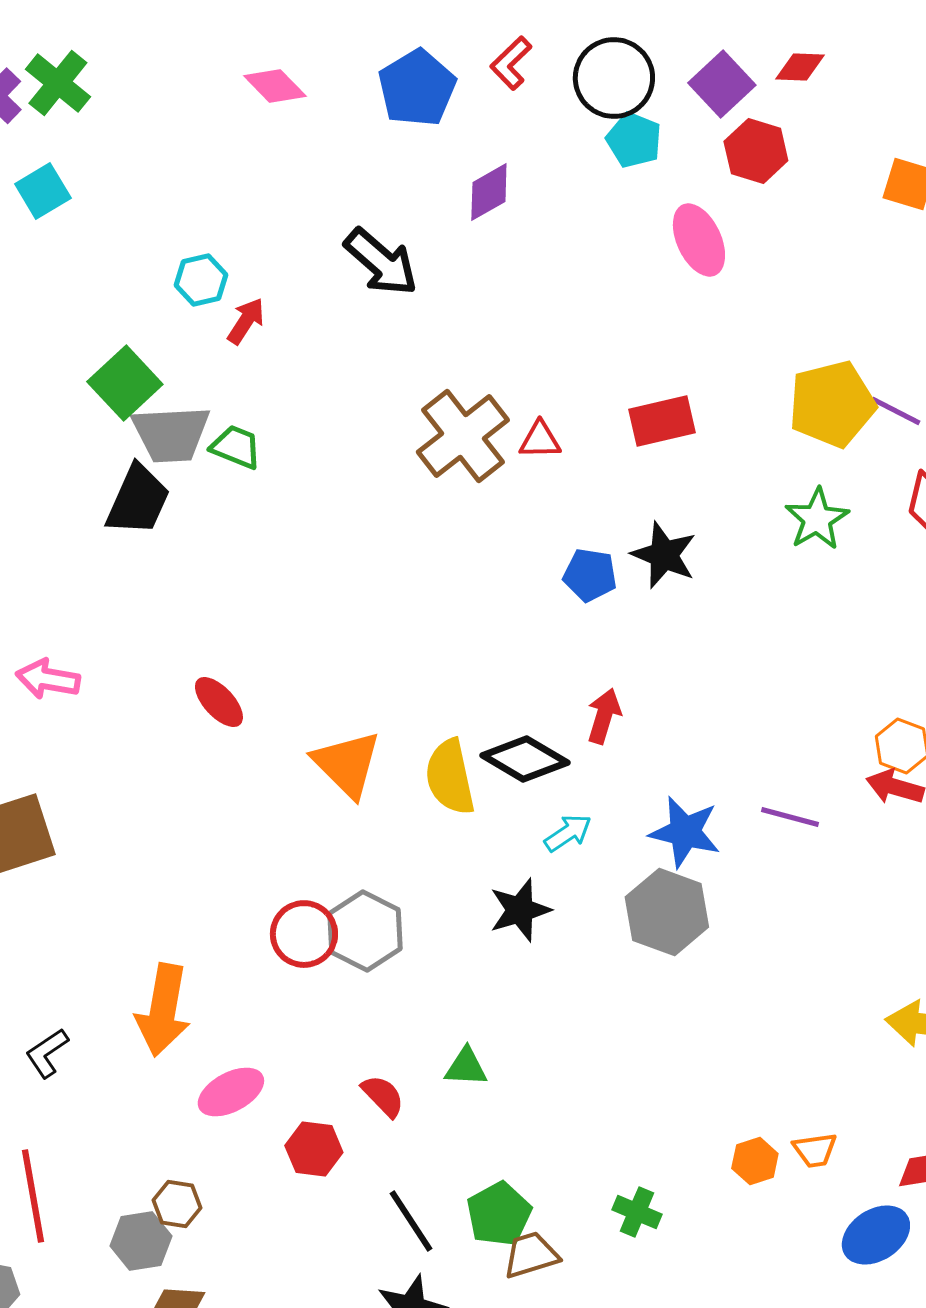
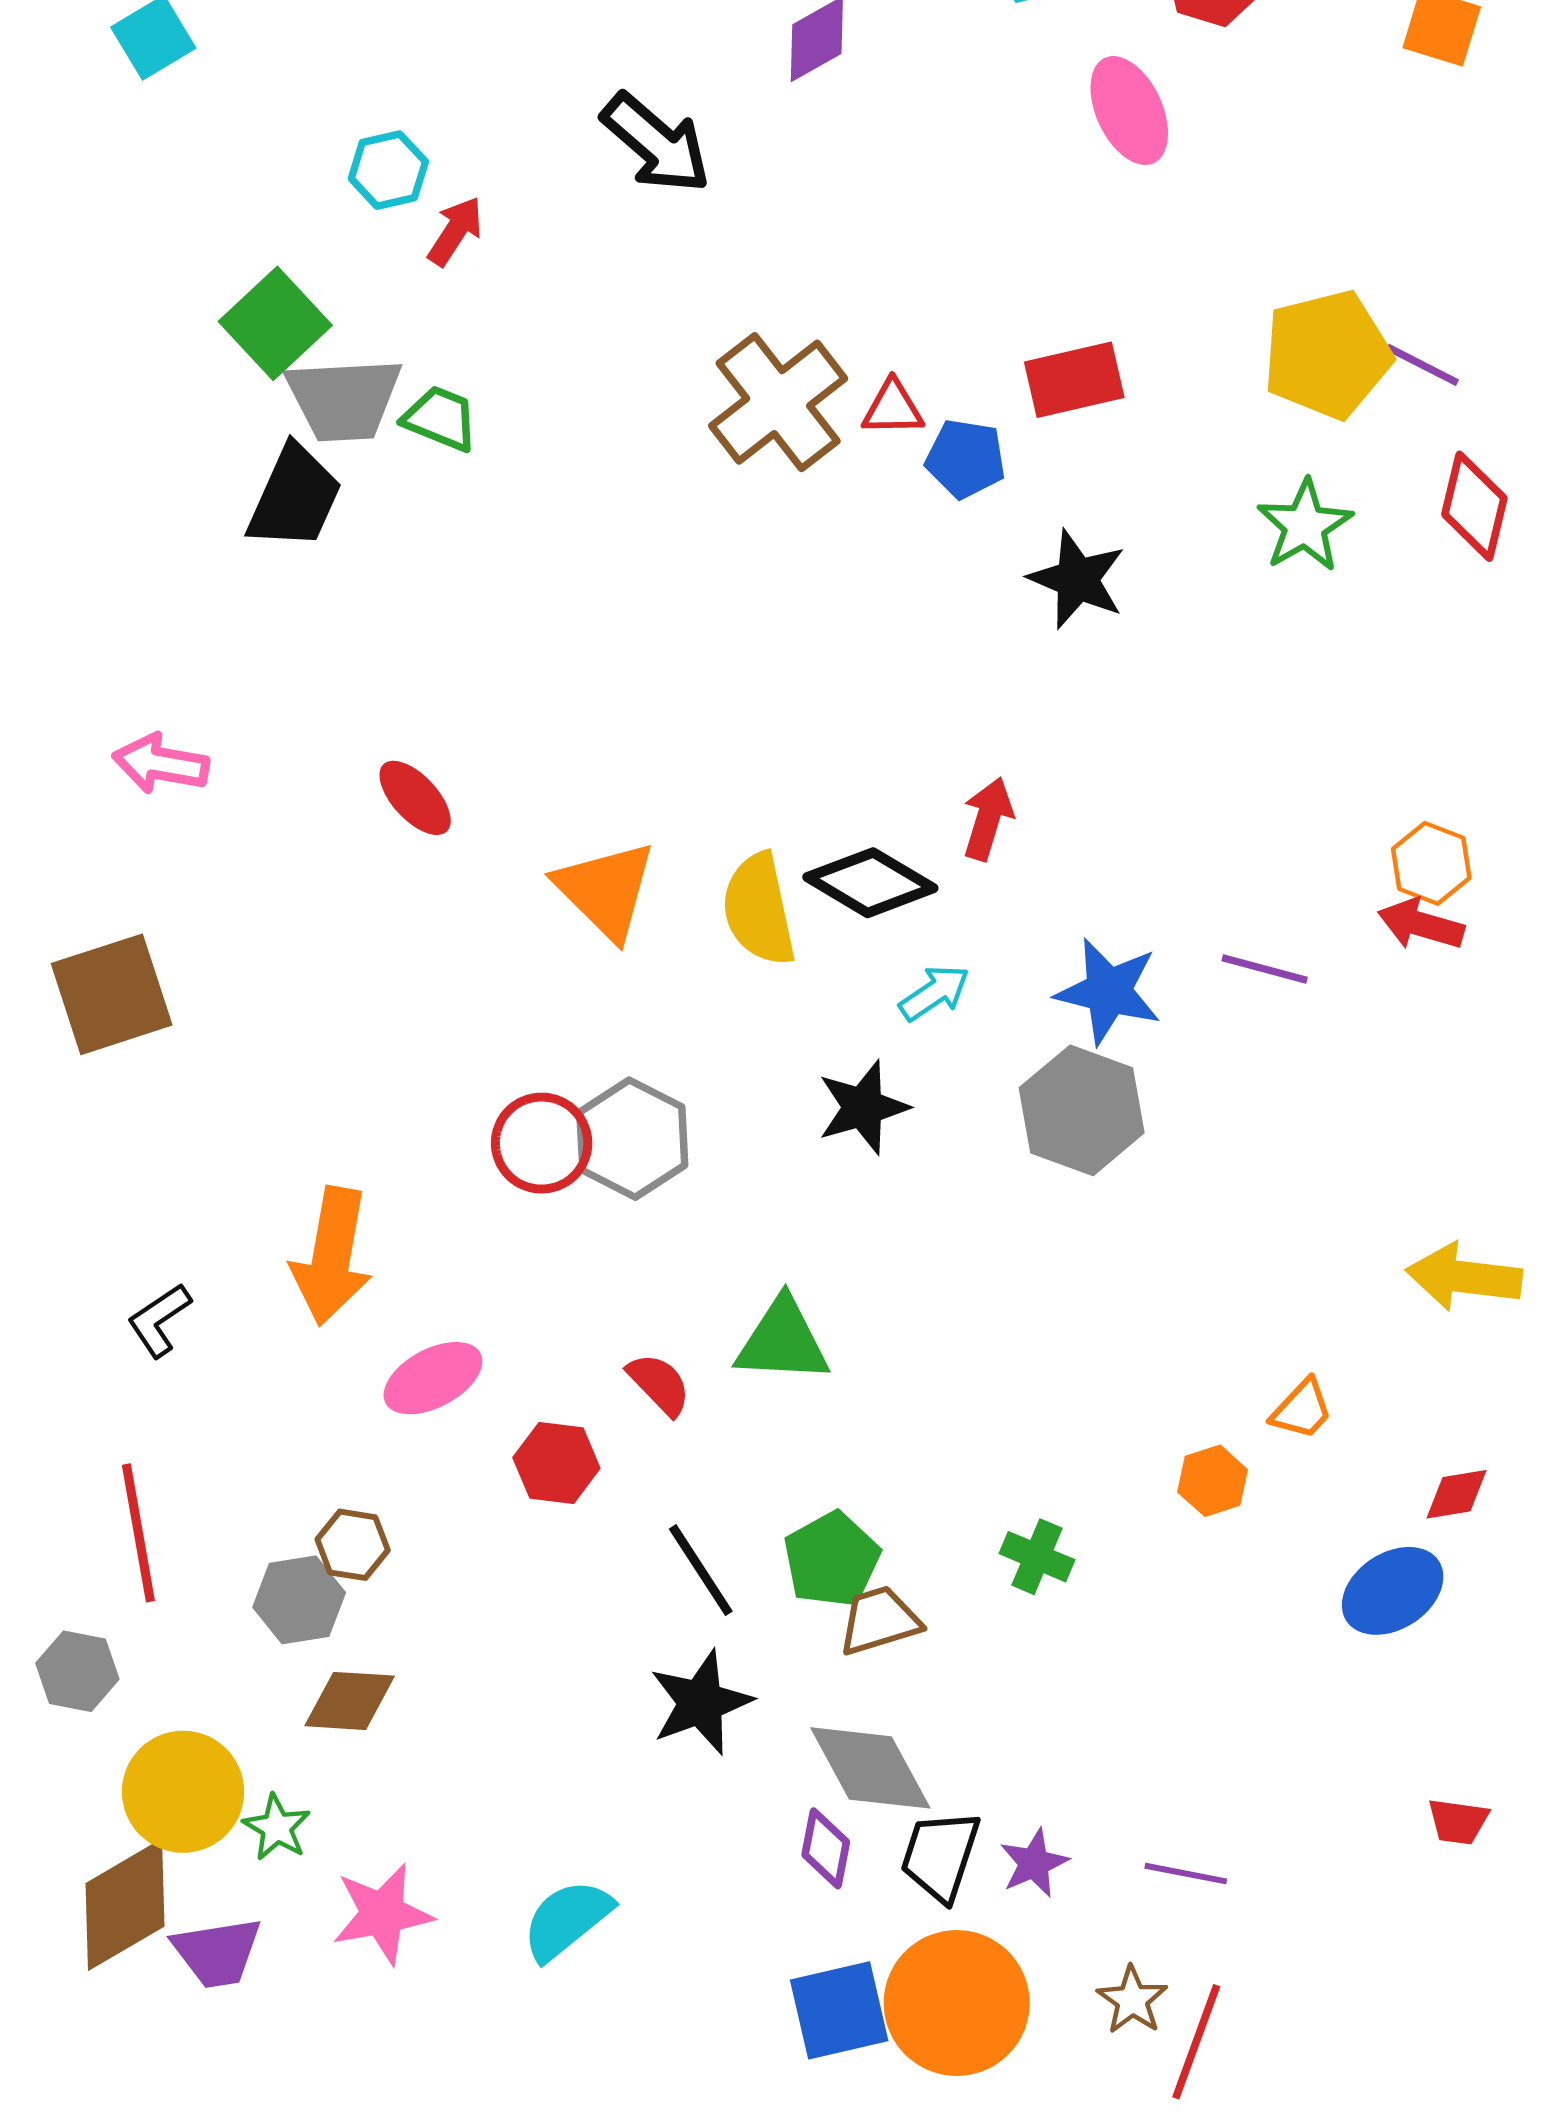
blue pentagon: (590, 575) -> (966, 459), moved
green triangle: (466, 1067) -> (783, 1341), size x1.5
orange trapezoid: (815, 1150) -> (1302, 1409), moved, turned -39

